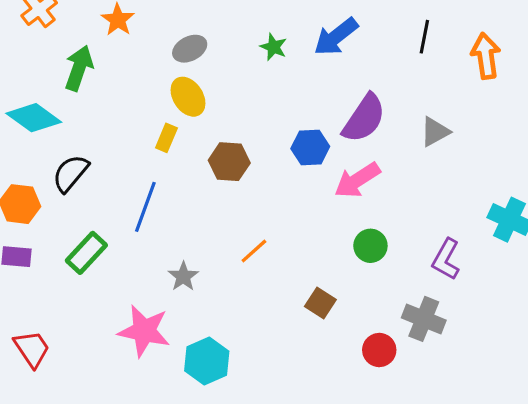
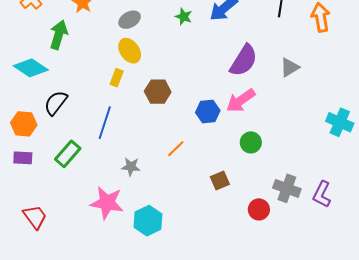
blue hexagon: (310, 148) -> (208, 112), moved
purple L-shape: (446, 259) -> (322, 194), moved
gray star: (183, 276) -> (131, 167), turned -30
brown square: (320, 303) -> (220, 181), turned 36

